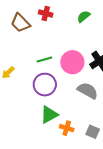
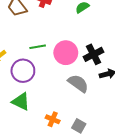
purple circle: (45, 85) -> (23, 71), moved
green triangle: (49, 115) -> (21, 102), moved, turned 48

